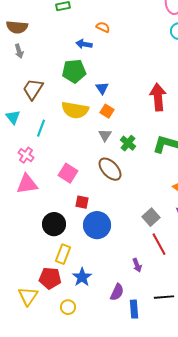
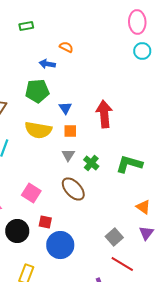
red arrow: (158, 97) -> (104, 114), moved
orange square: (107, 111) -> (70, 131), turned -32
black circle: (54, 224) -> (17, 231), moved
red line: (159, 244) -> (122, 264), turned -30

